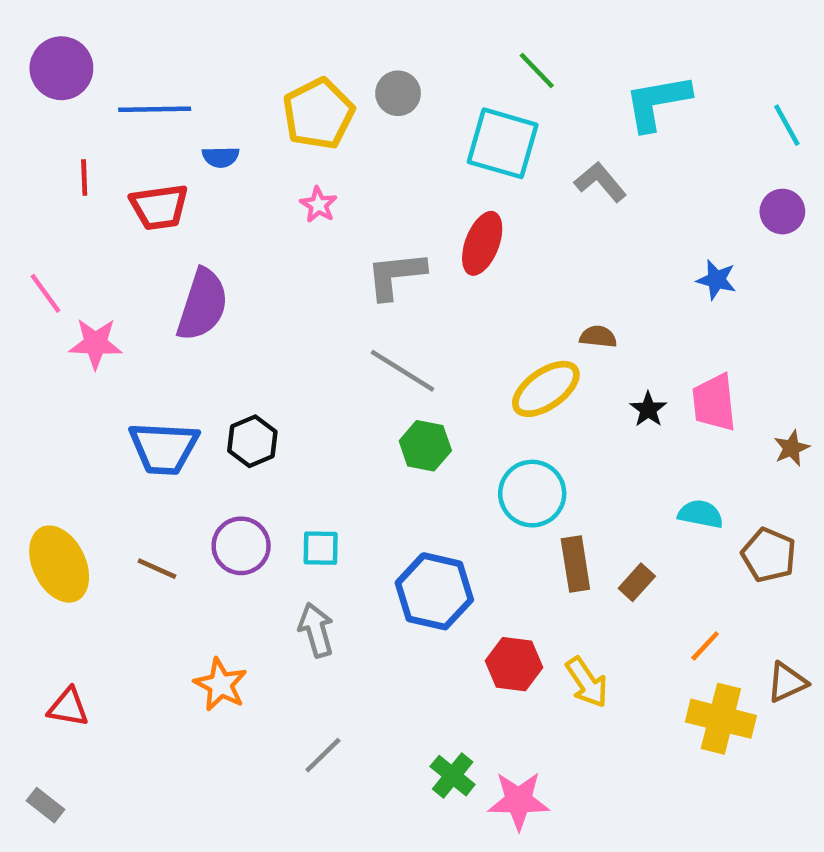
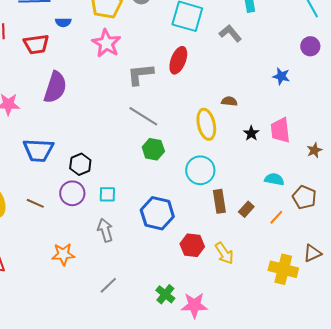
pink star: (318, 205) -> (106, 43), size x1.8
yellow ellipse: (546, 389) -> (206, 124), turned -68
black hexagon: (252, 441) -> (80, 164), moved
orange line: (705, 646) -> (276, 217), moved
orange star: (221, 685) -> (63, 254), turned -30

